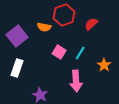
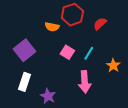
purple square: (17, 36) -> (24, 50), moved
white rectangle: (17, 68) -> (24, 82), moved

